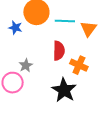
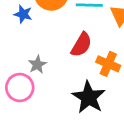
red semicircle: (59, 51) -> (81, 45), turned 30

